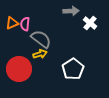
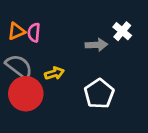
gray arrow: (71, 11) -> (96, 45), moved
gray semicircle: (41, 39) -> (19, 66), moved

